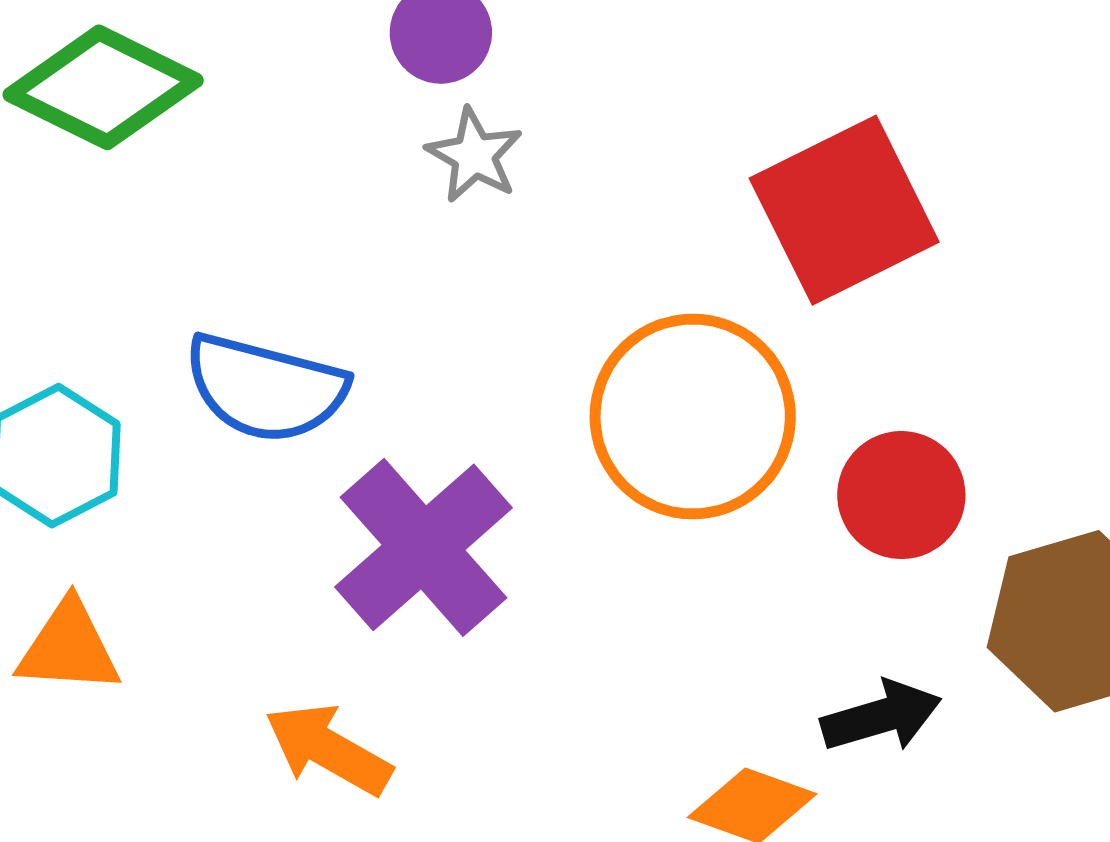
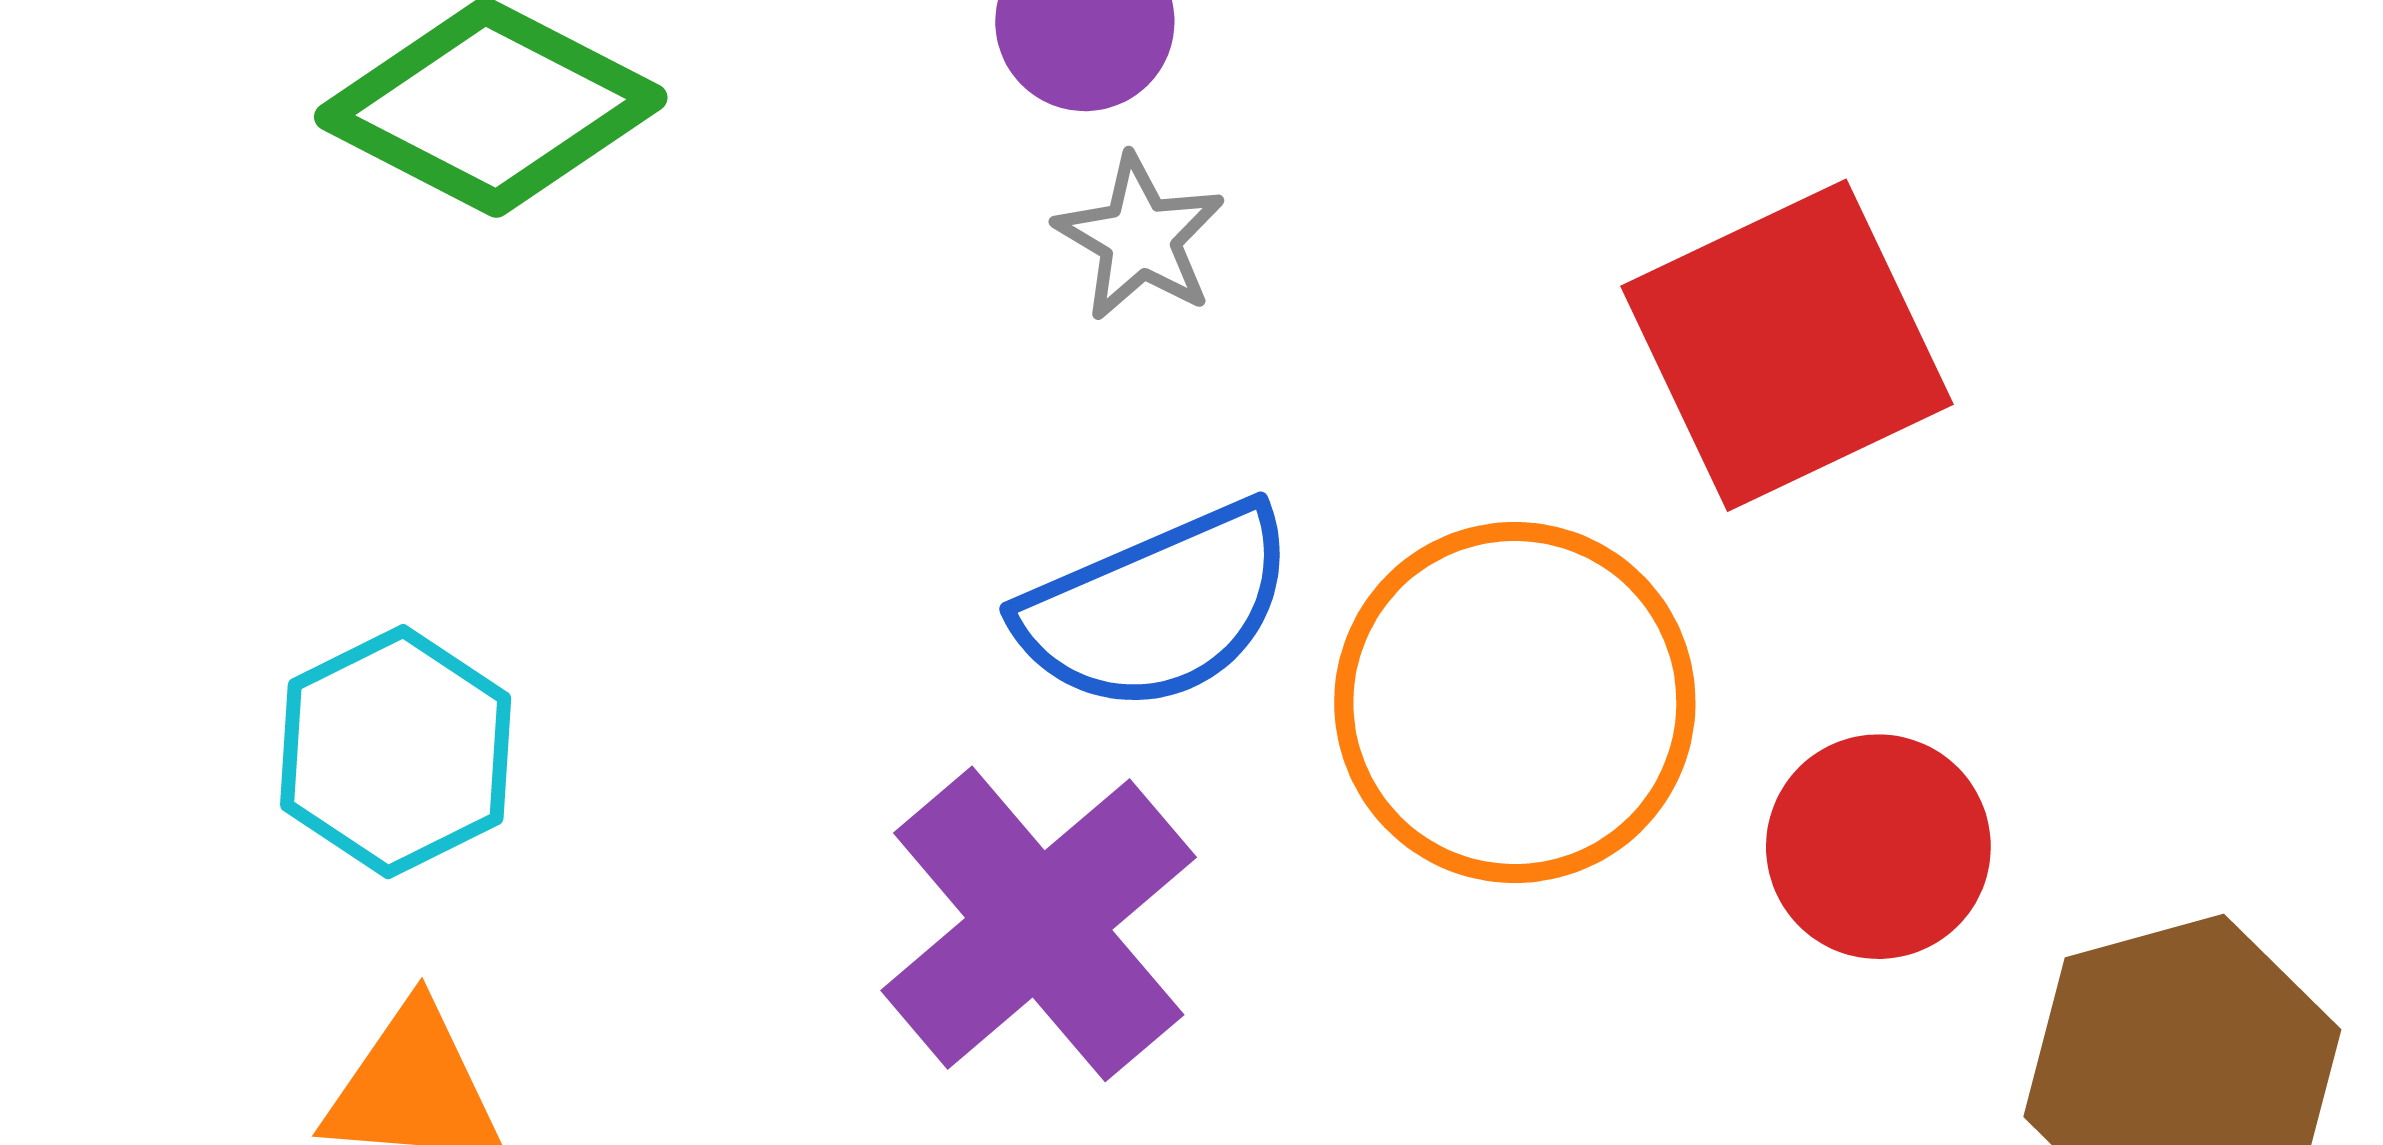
blue semicircle: (266, 388) -> (1157, 608), moved, turned -39

